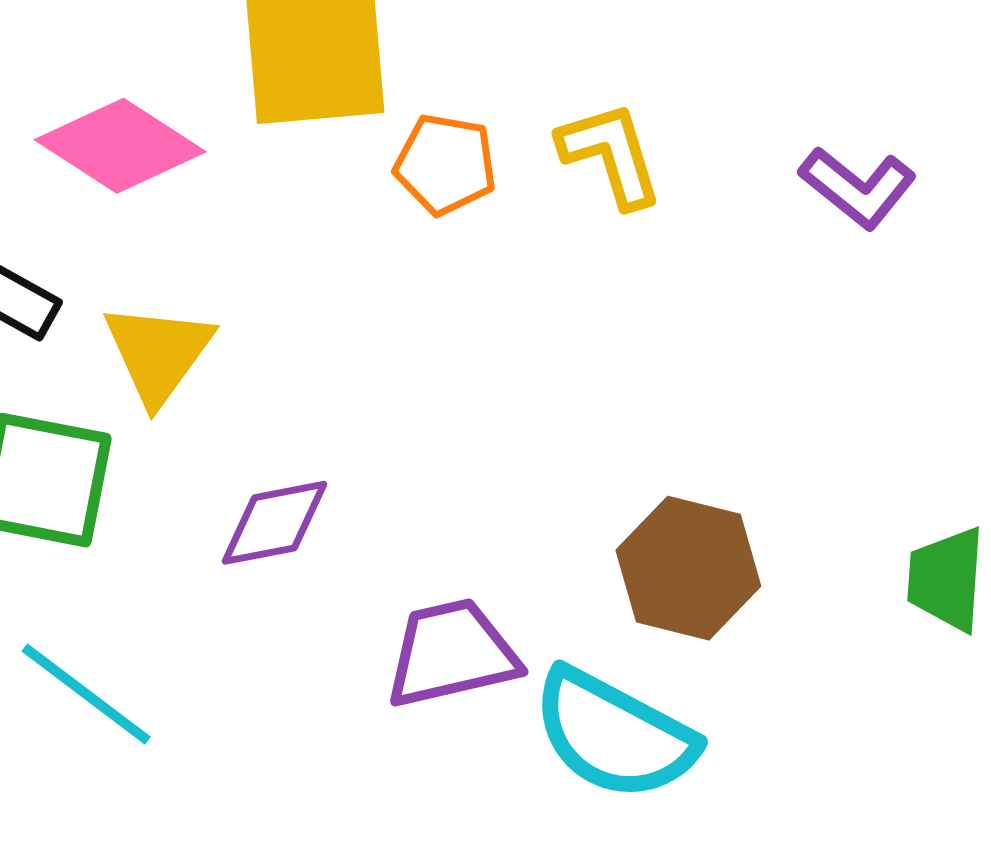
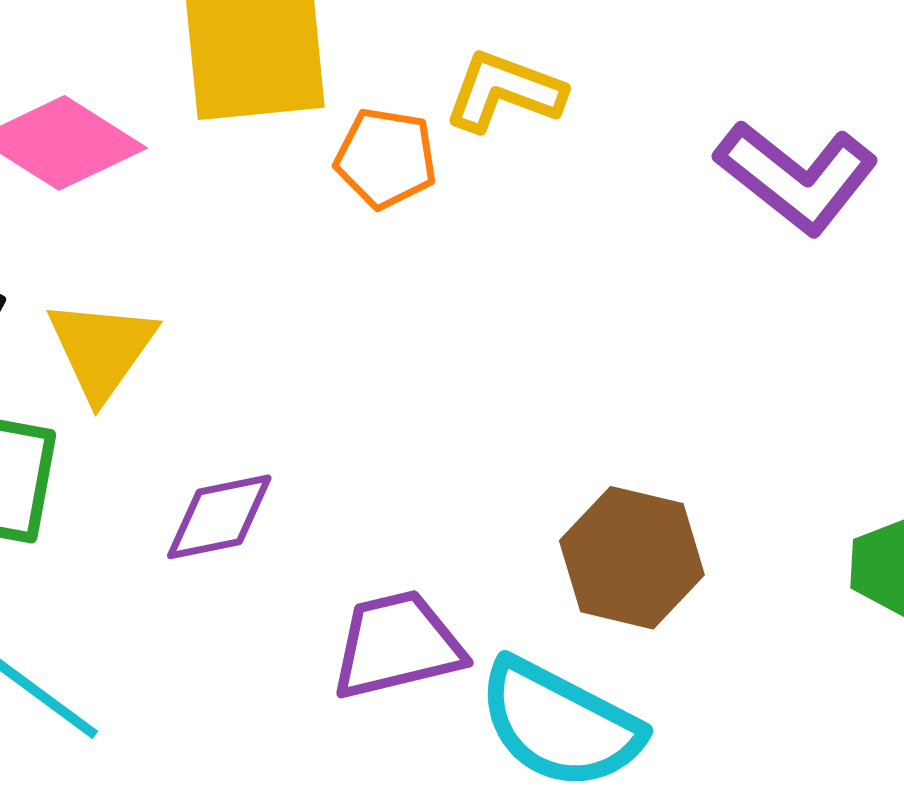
yellow L-shape: (611, 154) -> (504, 91), moved, turned -52
purple L-shape: (858, 187) -> (797, 177), size x1.4

